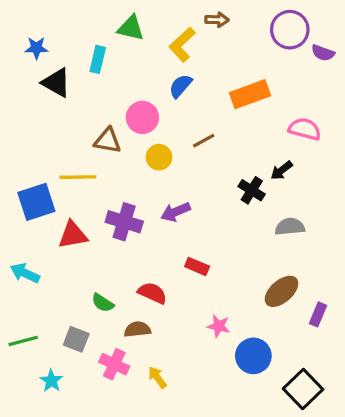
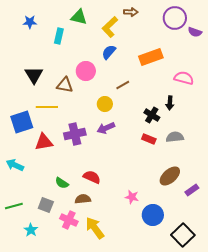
blue star: (36, 48) -> (30, 22), moved
black triangle: (56, 83) -> (34, 75), moved, turned 30
yellow circle: (159, 157) -> (105, 104), moved
black arrow: (282, 170) -> (170, 103), turned -48
purple cross: (124, 222) -> (75, 134), turned -30
red rectangle: (197, 266) -> (149, 139), moved
purple rectangle: (318, 314) -> (192, 190), turned 32
yellow arrow: (157, 377) -> (95, 228), size x1.6

